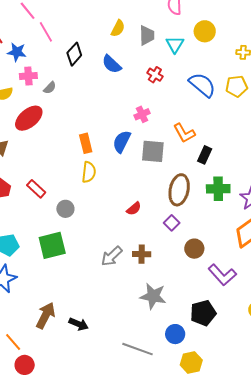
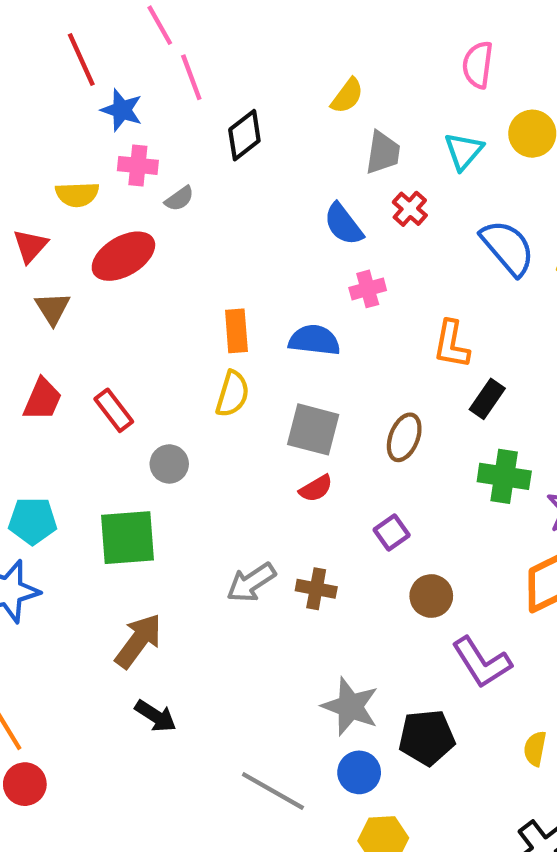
gray trapezoid: (147, 35) -> (383, 153), moved
blue semicircle: (112, 64) -> (343, 224), moved
orange L-shape: (184, 133) -> (451, 344), turned 30
blue semicircle: (122, 142) -> (314, 340), turned 60
gray square: (153, 151) -> (313, 429), moved
brown ellipse: (179, 190) -> (404, 437), moved, size x0.7
gray star: (153, 296) -> (350, 706), moved
brown arrow: (46, 315) -> (138, 641), moved

